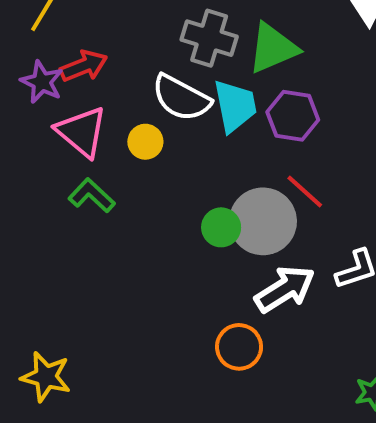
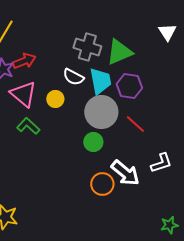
white semicircle: (181, 98) -> (73, 77), size x0.7
gray circle: (263, 221) -> (101, 112), moved
white arrow: (285, 289) -> (125, 173), turned 72
orange circle: (239, 347) -> (102, 184), moved

